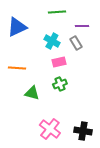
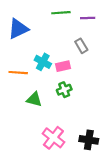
purple line: (82, 26) -> (88, 18), moved
cyan cross: (52, 41) -> (43, 62), moved

